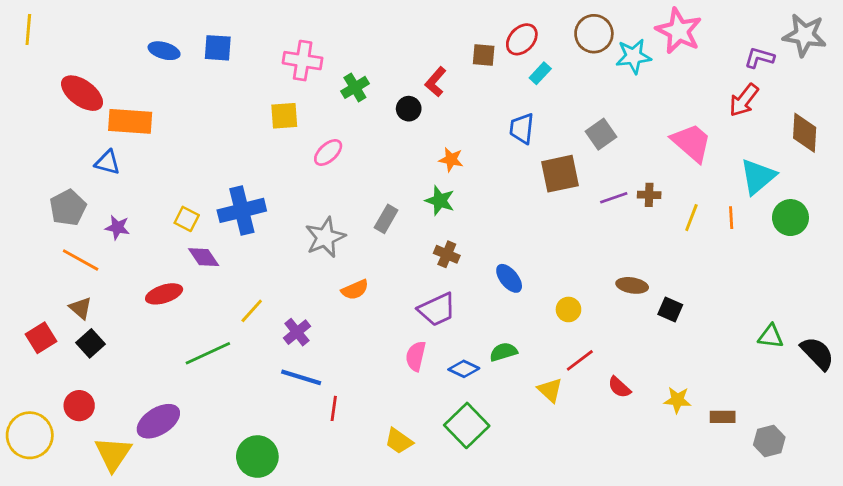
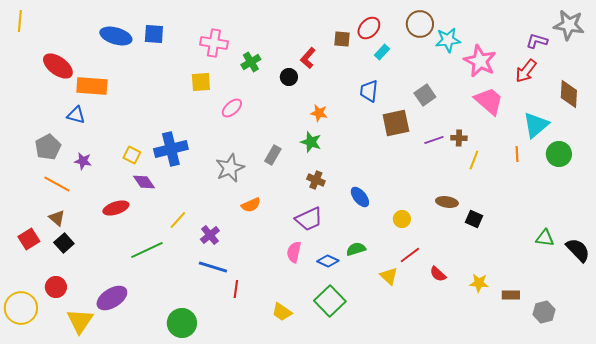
pink star: (679, 31) -> (480, 61), moved
blue ellipse: (164, 51) -> (116, 36), size x1.4
yellow line: (691, 218) -> (474, 160), moved

